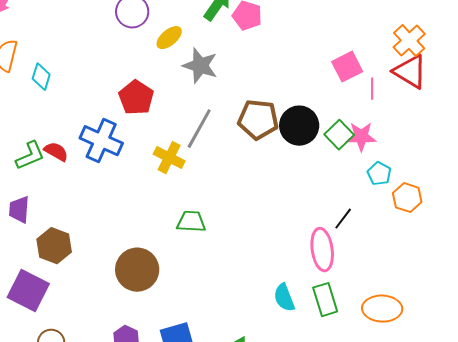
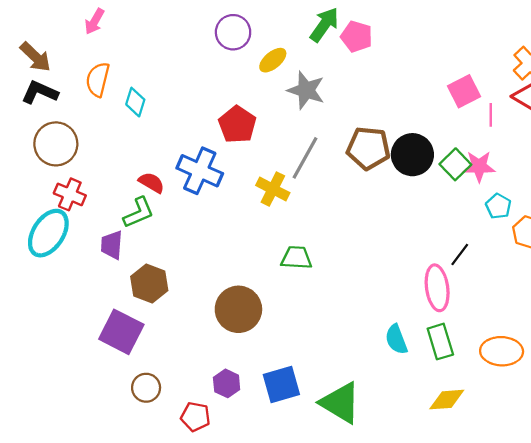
green L-shape: (30, 156) -> (139, 213), moved

